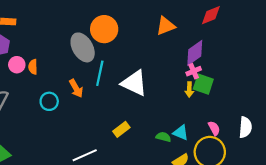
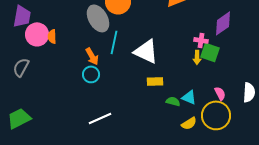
purple diamond: (195, 53) -> (223, 23), moved
pink circle: (17, 65) -> (37, 34), size x1.5
pink cross: (194, 71) -> (201, 40), turned 32
cyan circle: (49, 101) -> (91, 74), moved
yellow rectangle: (121, 129) -> (155, 81), moved, turned 35

